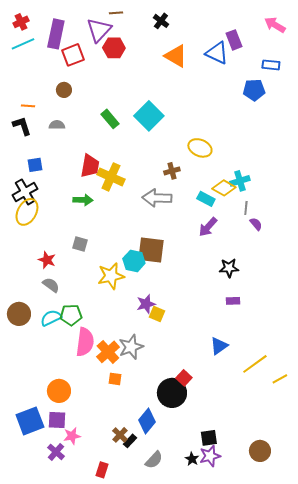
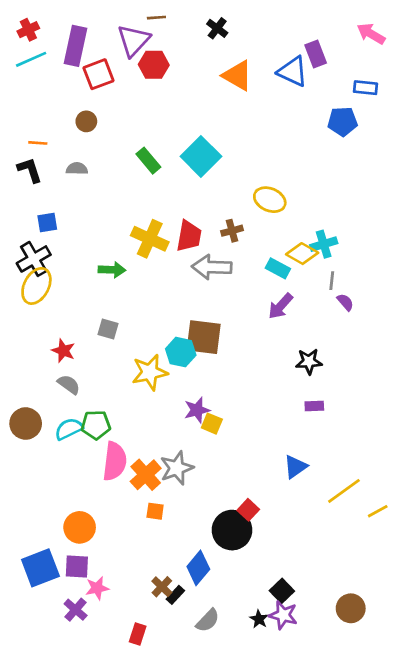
red trapezoid: (90, 166) -> (189, 236), moved
black square: (209, 438) -> (282, 591), turned -36
purple star: (210, 456) -> (283, 615), turned 30

